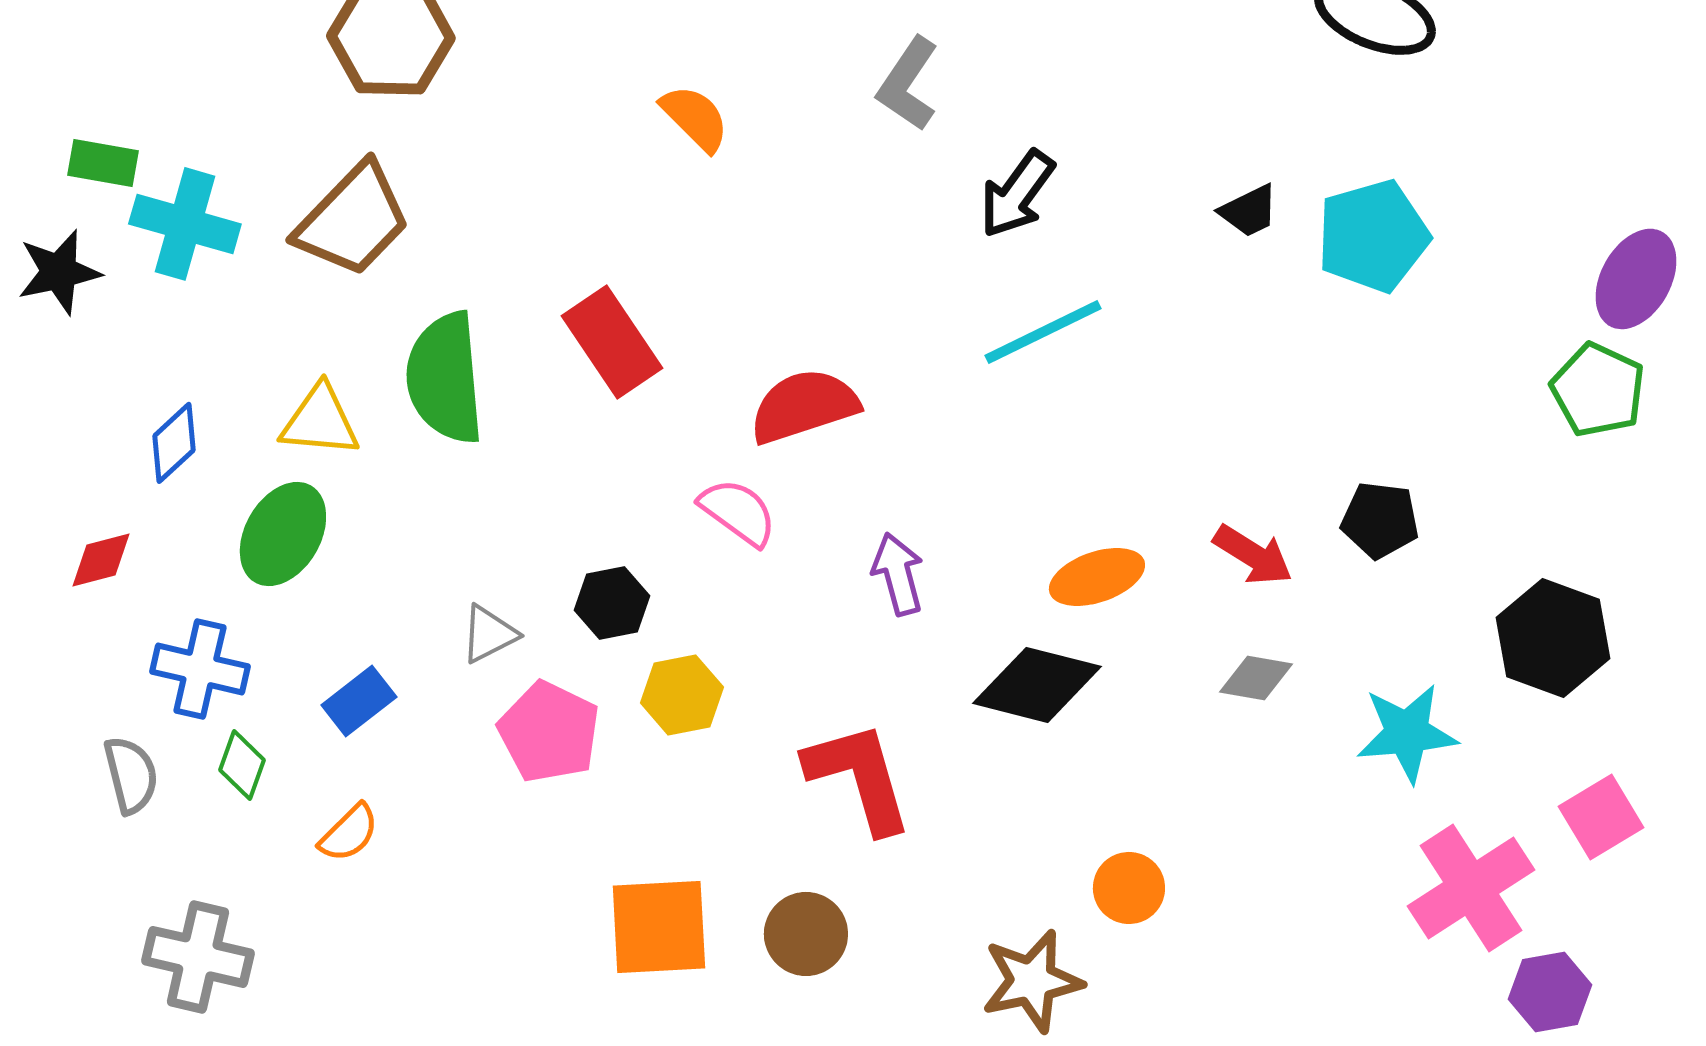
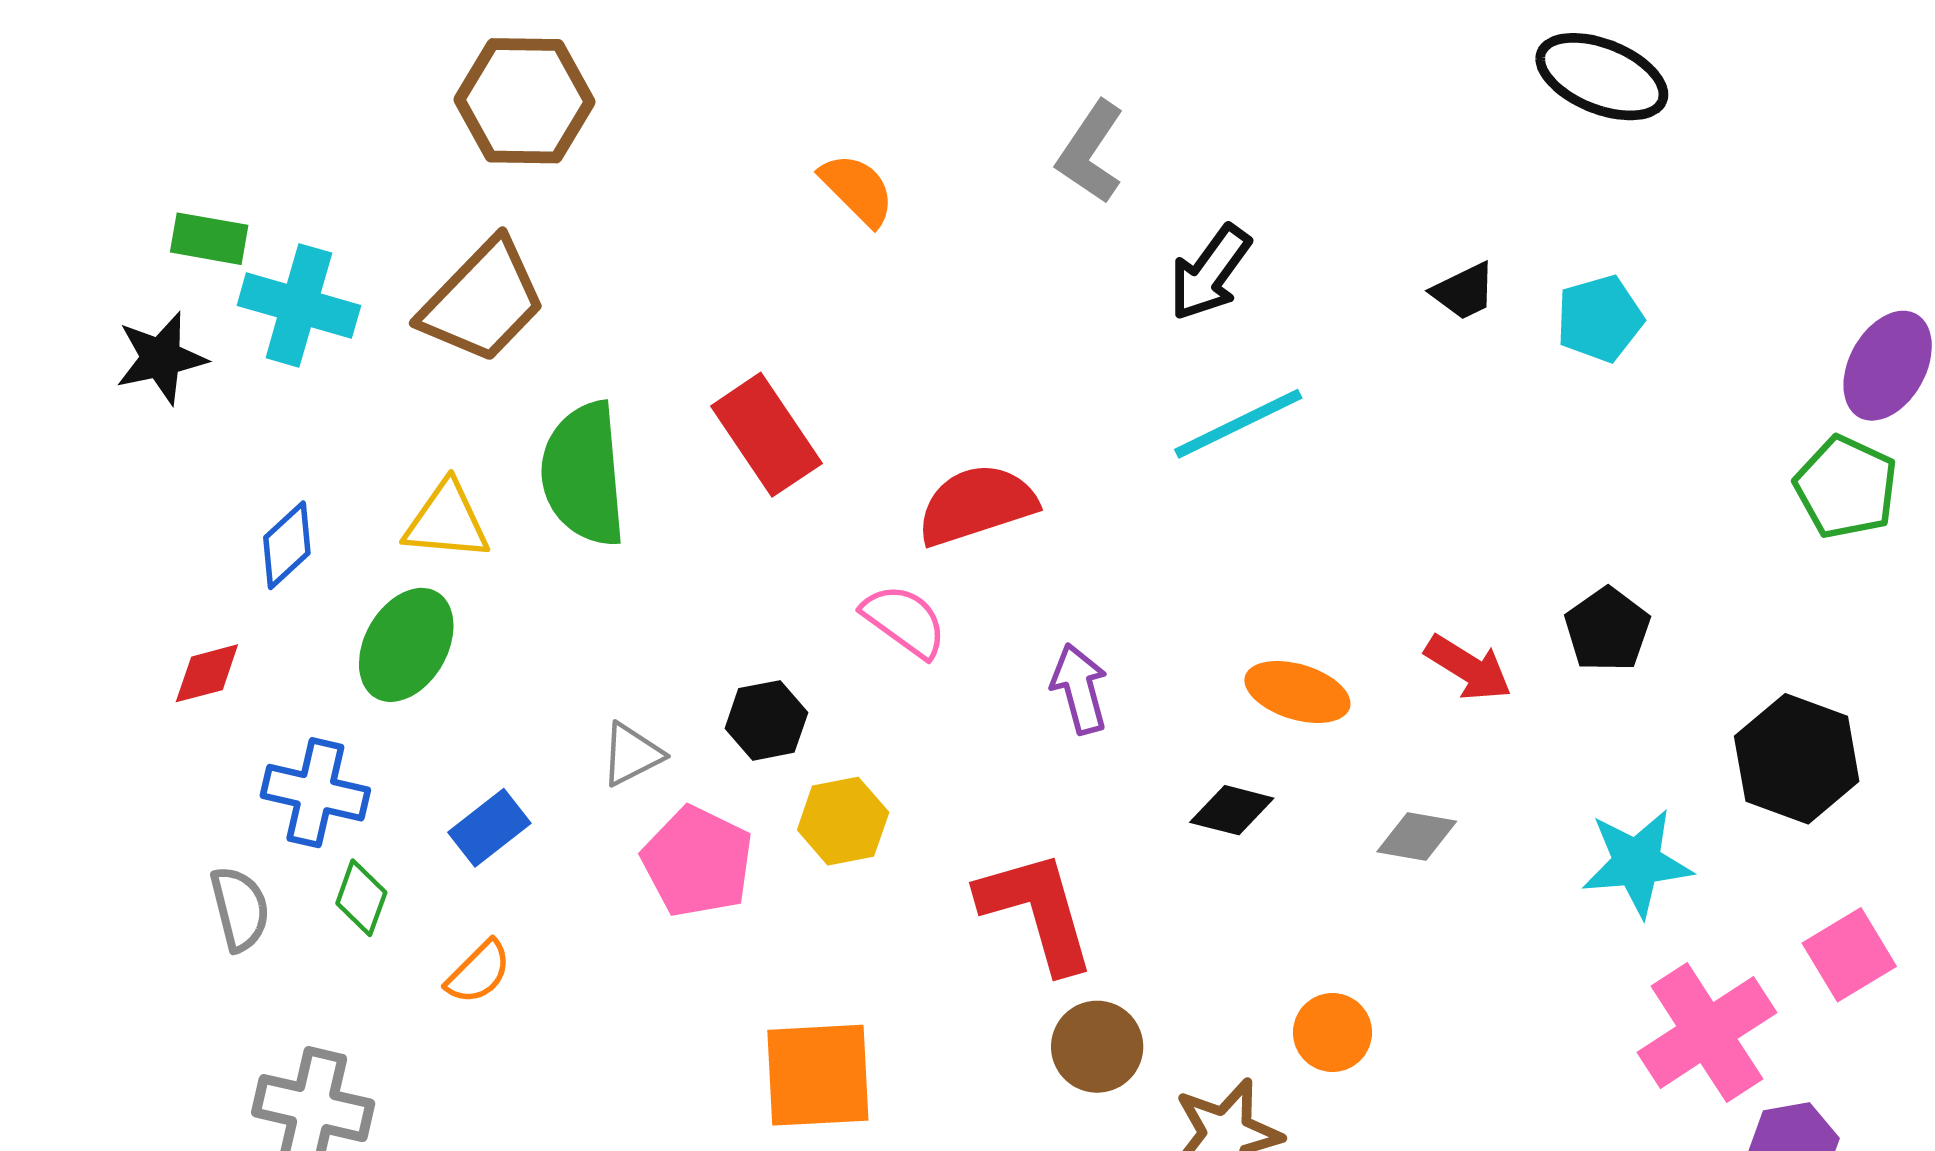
cyan pentagon: (1373, 236) -> (1600, 319), size x0.7
black pentagon: (1380, 520) -> (1607, 630), turned 30
orange ellipse: (1097, 577) -> (1297, 692), turned 36
gray diamond: (1256, 678) -> (1417, 837), moved
black diamond: (1037, 685) -> (1232, 810), size x0.6
brown circle: (806, 934) -> (1097, 1047), moved

